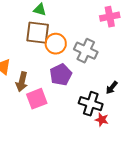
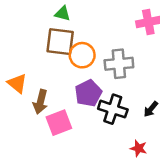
gray cross: (86, 51) -> (119, 64), turned -30
black cross: (91, 104) -> (113, 109), moved

